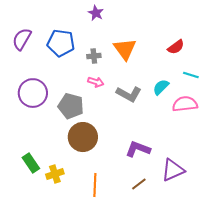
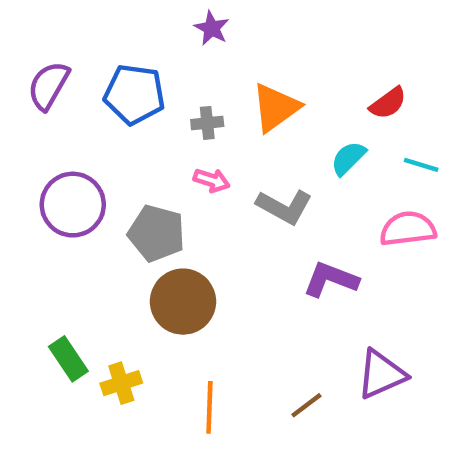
orange triangle: (125, 49) -> (276, 108), turned 30
cyan semicircle: (161, 87) -> (348, 158), moved
purple L-shape: (138, 149) -> (331, 280), moved

